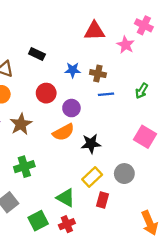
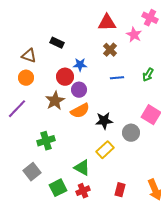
blue star: (73, 70) -> (80, 65), moved
brown cross: (98, 74) -> (110, 50), moved, turned 32
purple circle: (71, 108) -> (79, 90), moved
brown star: (21, 124) -> (55, 101), moved
gray circle: (124, 174) -> (131, 133), moved
red rectangle: (102, 200) -> (120, 190), moved

